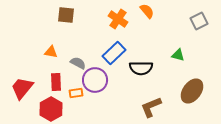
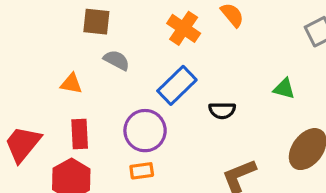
gray semicircle: (78, 63) -> (117, 60), moved
black semicircle: (141, 68) -> (222, 110), size x0.7
orange rectangle: (76, 93) -> (142, 171), moved

